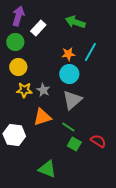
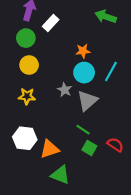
green arrow: (75, 22) -> (106, 17), moved
cyan line: (90, 52) -> (111, 71), moved
yellow star: (24, 90) -> (27, 96), moved
gray star: (43, 90) -> (65, 90), moved
orange triangle: (42, 117) -> (50, 149), moved

